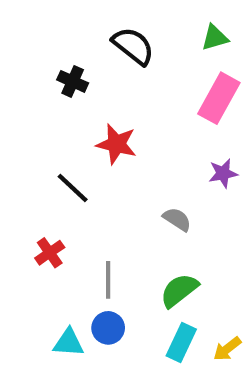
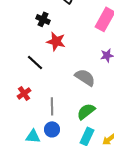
black cross: (73, 81) -> (43, 19), moved
gray semicircle: (177, 219) -> (85, 77), size x1.5

